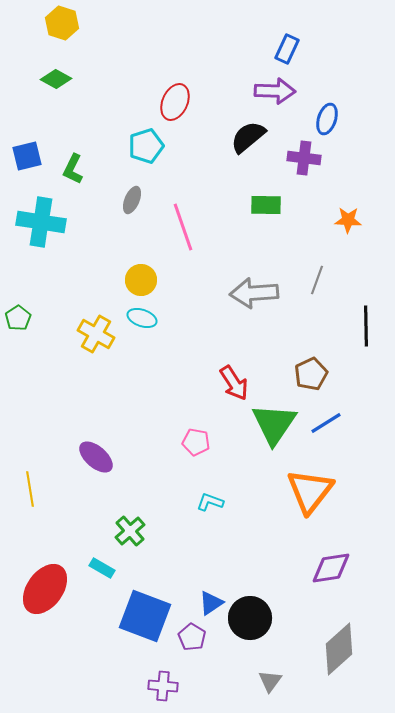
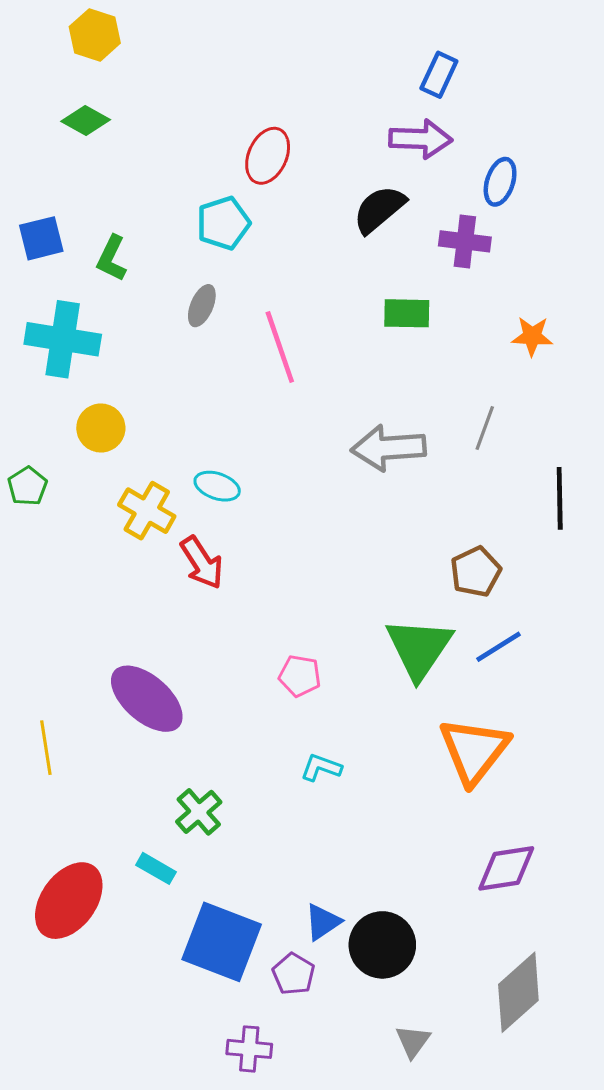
yellow circle: (141, 280) -> (101, 428), moved
red arrow: (234, 383) -> (202, 563), moved
purple ellipse: (96, 457) -> (147, 699), size x1.4

